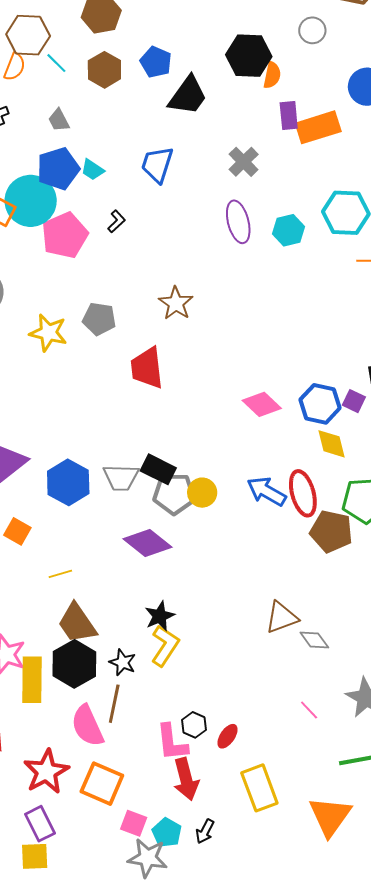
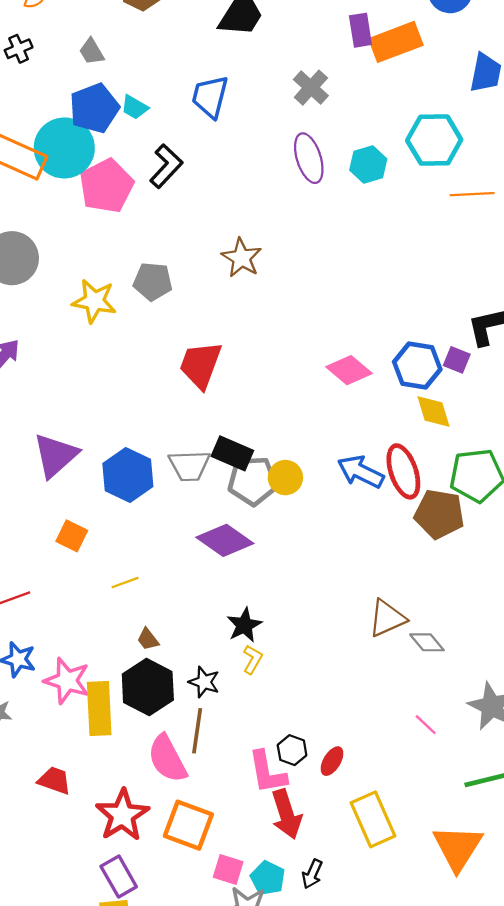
black L-shape: (116, 221) -> (166, 166), size x1.6
red trapezoid: (147, 368) -> (200, 365), moved, turned 30
brown trapezoid: (77, 623) -> (148, 639), size x0.5
yellow L-shape: (165, 646) -> (253, 659), size x0.6

